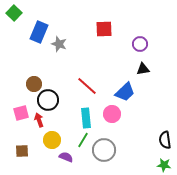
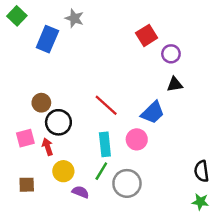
red square: (104, 29) -> (147, 35), moved, turned -30
gray star: (59, 44) -> (74, 18), moved

